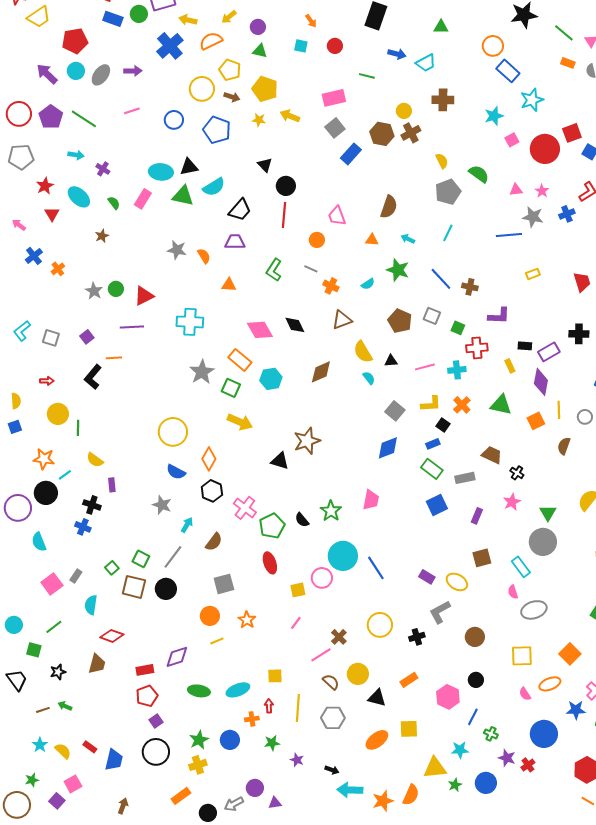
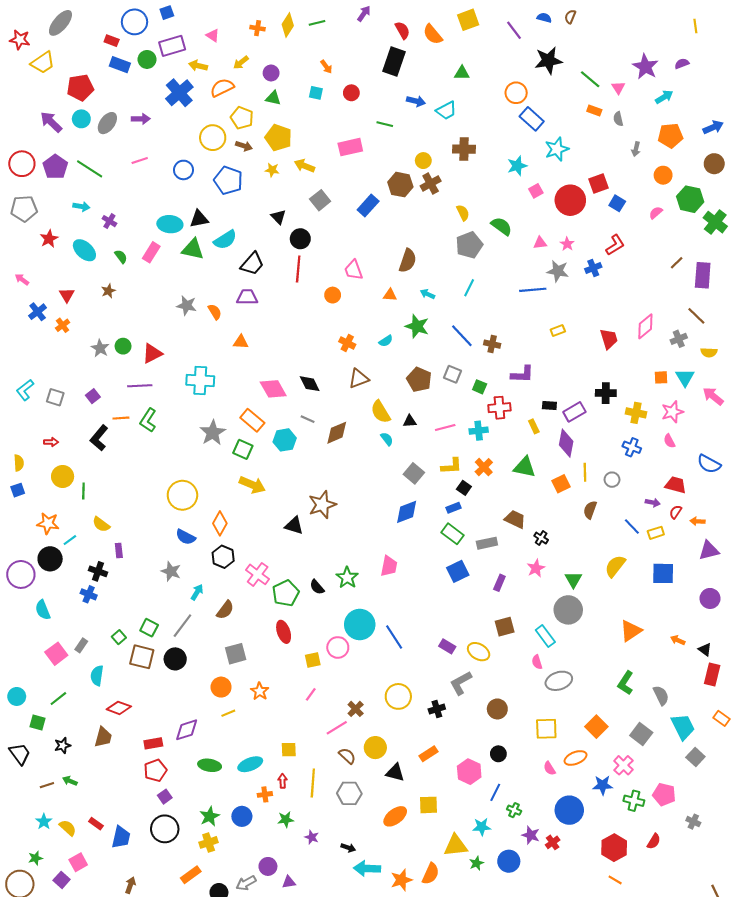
gray square: (335, 128) -> (320, 200), moved
red triangle: (52, 214) -> (67, 295), moved
gray line: (311, 269) -> (308, 419), moved
green L-shape: (274, 270) -> (148, 420), moved

